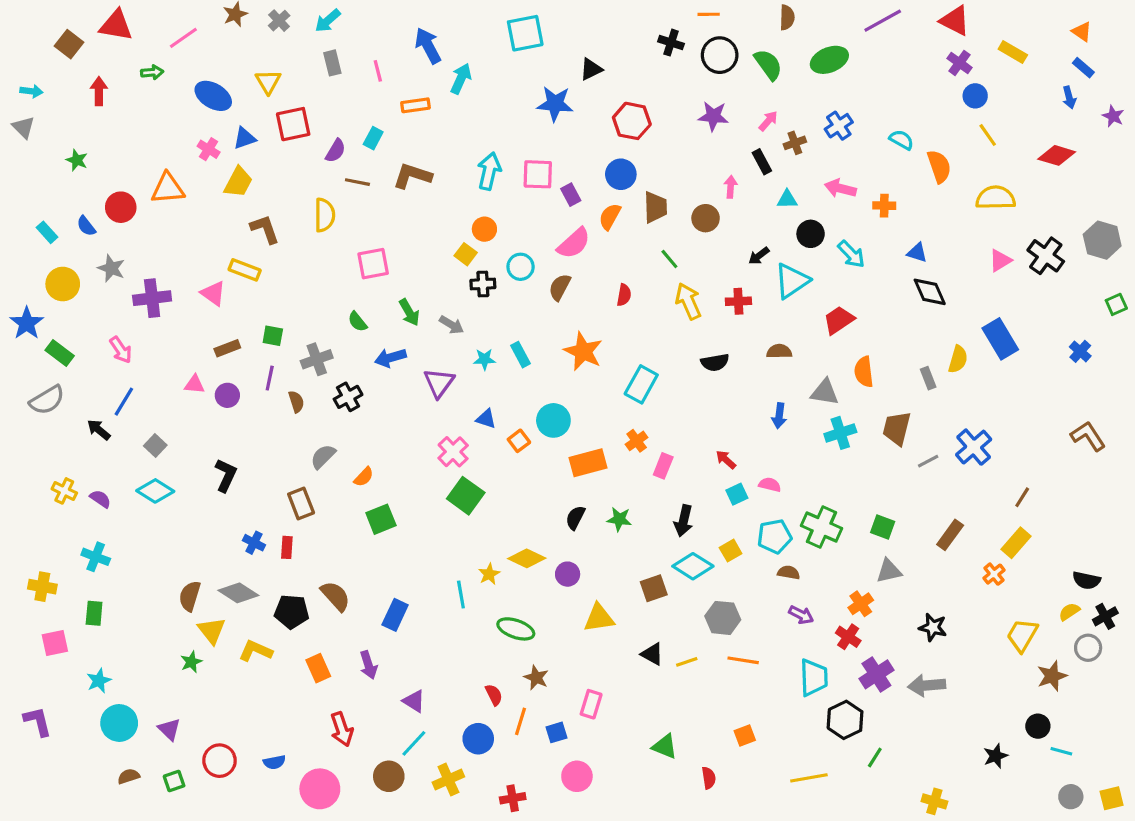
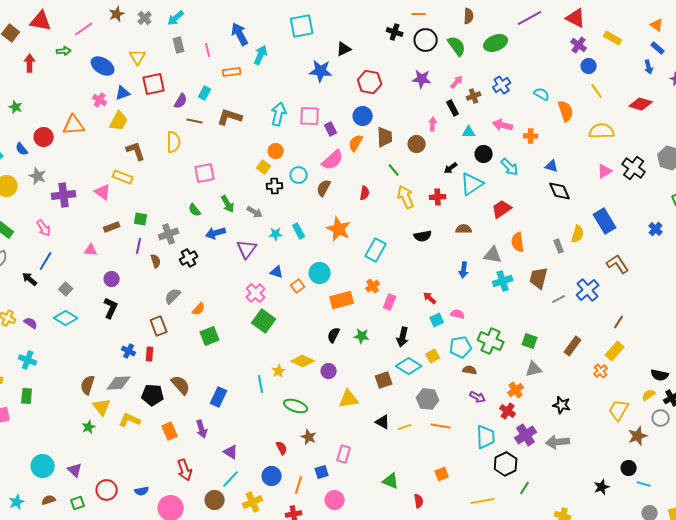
purple circle: (227, 395) -> (112, 279), moved
brown L-shape: (1088, 436) -> (618, 264), moved
gray diamond: (238, 593) -> (119, 383), turned -35
cyan star: (99, 681) -> (17, 502), moved
orange line: (521, 721) -> (299, 485), moved

